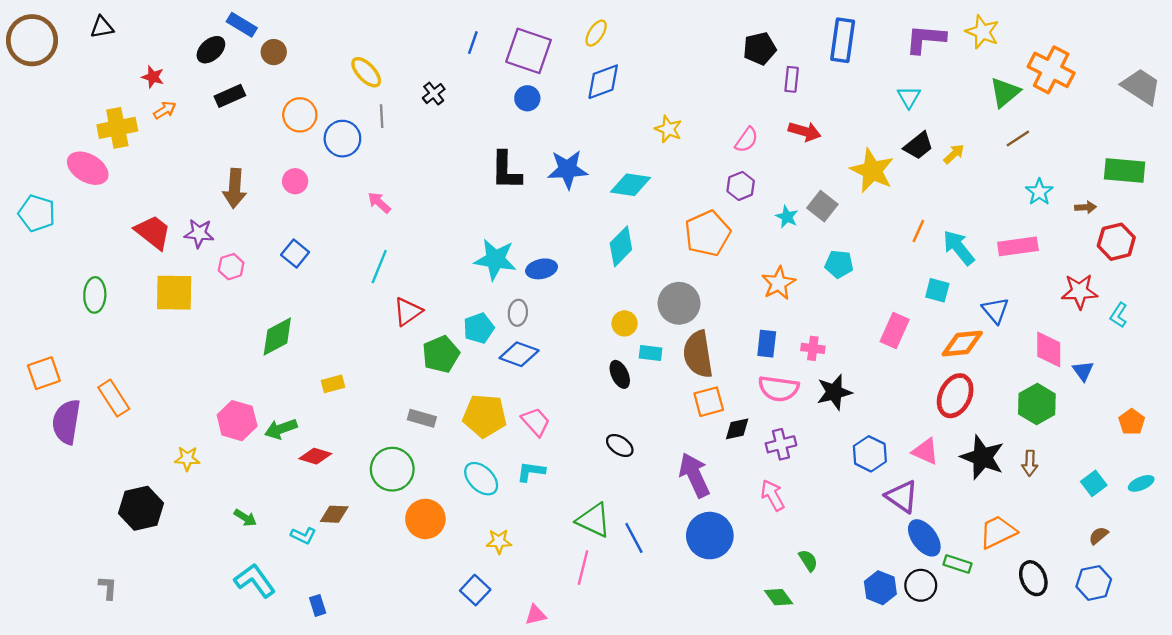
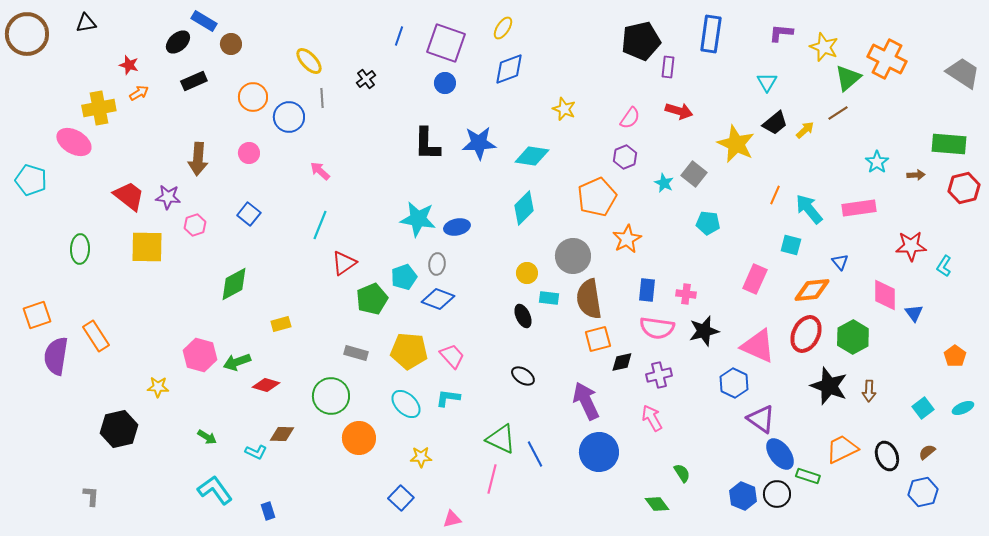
yellow star: (982, 32) -> (824, 47), moved
purple L-shape: (925, 39) -> (781, 33), size x0.7
black pentagon: (760, 49) -> (641, 41), size x1.4
brown line: (1018, 139) -> (838, 113), moved
red hexagon: (1116, 242) -> (964, 188), moved
orange star: (779, 283) -> (627, 239), moved
blue triangle: (995, 310) -> (840, 262), size x0.7
green hexagon: (1037, 404) -> (853, 337), moved
pink triangle: (925, 451) -> (758, 346), moved, size x1.5
black ellipse: (1033, 578) -> (887, 456), moved

